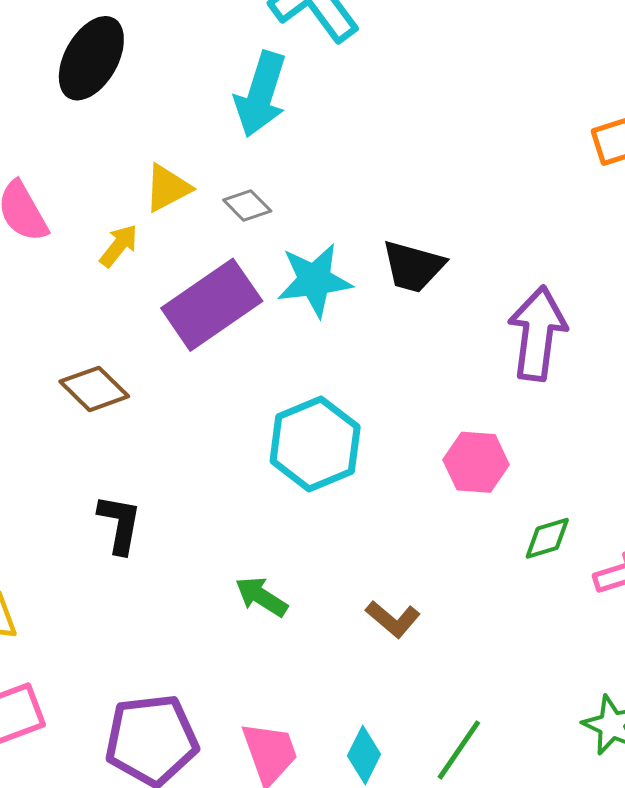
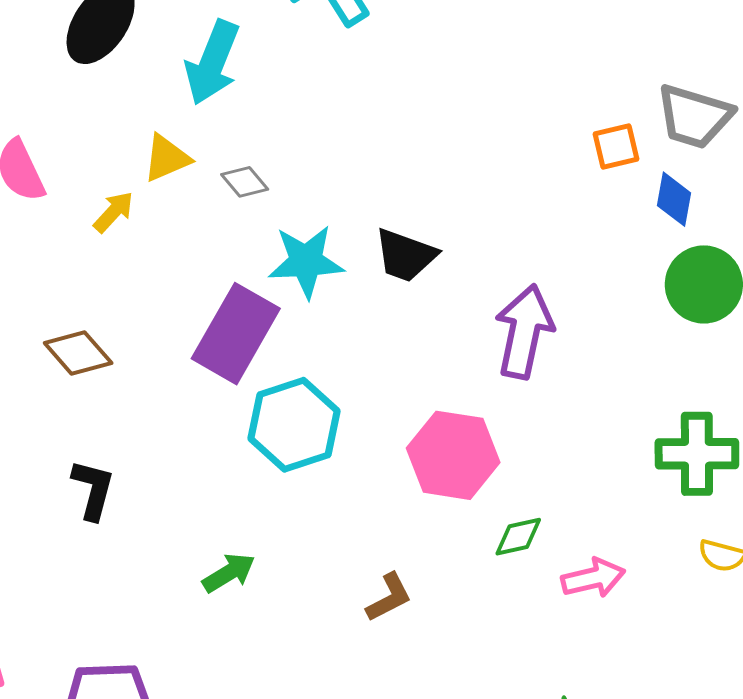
cyan arrow: (261, 94) -> (212, 63), moved
purple rectangle: (212, 305) -> (236, 334), moved, turned -30
pink hexagon: (476, 462) -> (453, 455), size x1.4
green arrow: (261, 597) -> (229, 573), turned 112
brown L-shape: (393, 619) -> (389, 597), moved, turned -72

